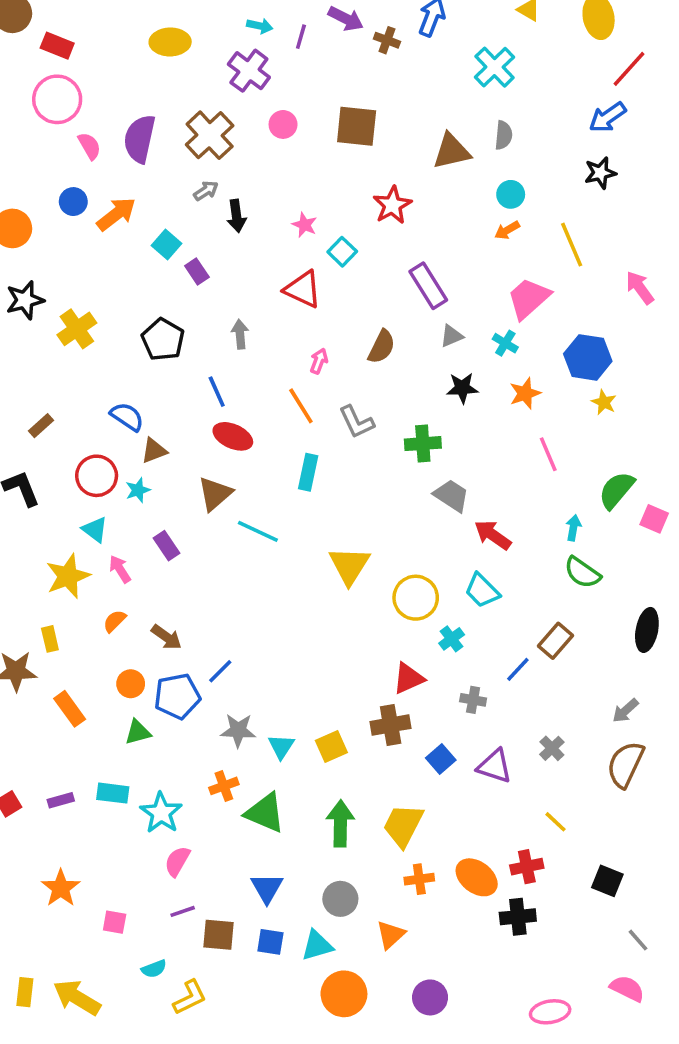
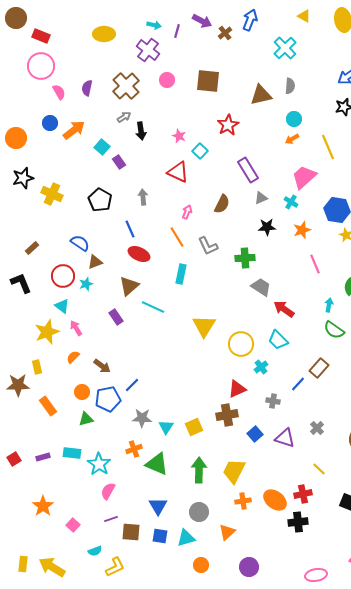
brown cross: (387, 40) -> (225, 33), turned 32
purple semicircle: (140, 139) -> (87, 88), size x0.6
yellow cross: (77, 329) -> (52, 194), turned -30
purple rectangle: (166, 546) -> (116, 317), moved
pink square: (115, 922) -> (73, 525), turned 32
orange circle: (344, 994) -> (201, 565), size x0.6

